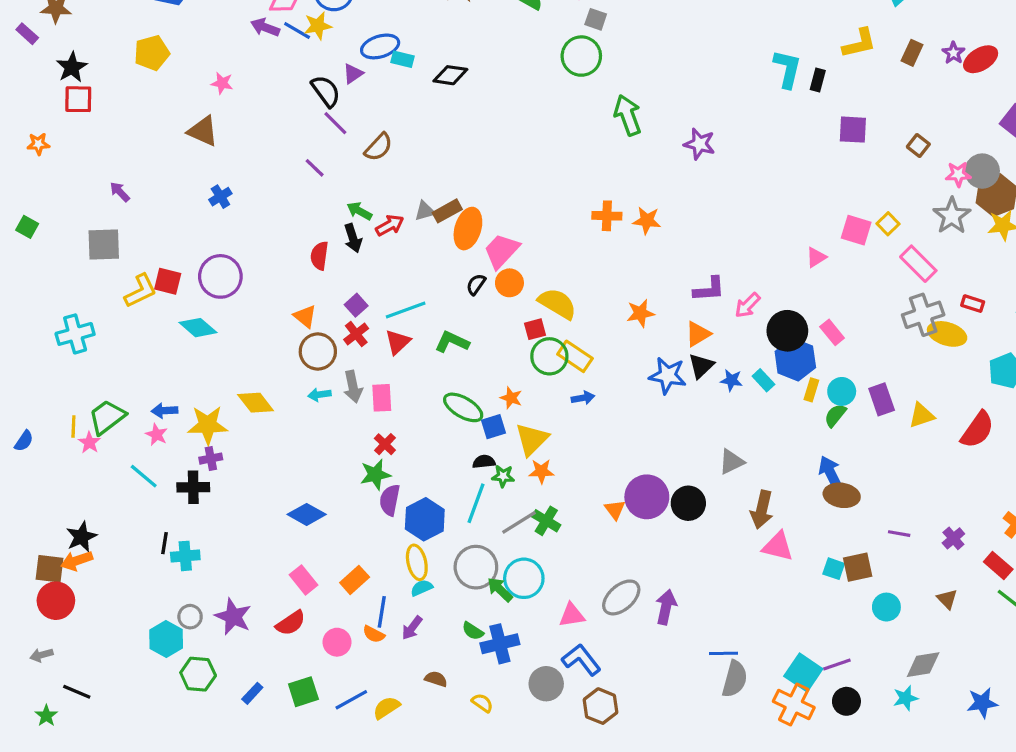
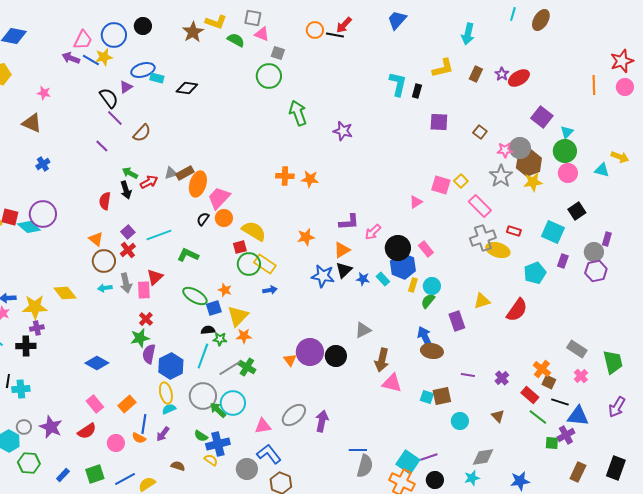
cyan diamond: (198, 328) -> (29, 227), moved
red triangle: (398, 342) -> (155, 277), moved
purple rectangle: (882, 399) -> (457, 321), moved
yellow semicircle: (482, 703) -> (211, 460), moved

